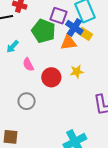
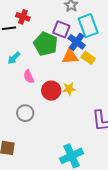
yellow rectangle: (85, 34) -> (88, 58), moved
yellow star: (77, 72) -> (69, 89), moved

